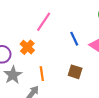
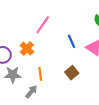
brown square: (75, 72) -> (72, 73), turned 32
gray star: (13, 75) -> (13, 75), turned 30

